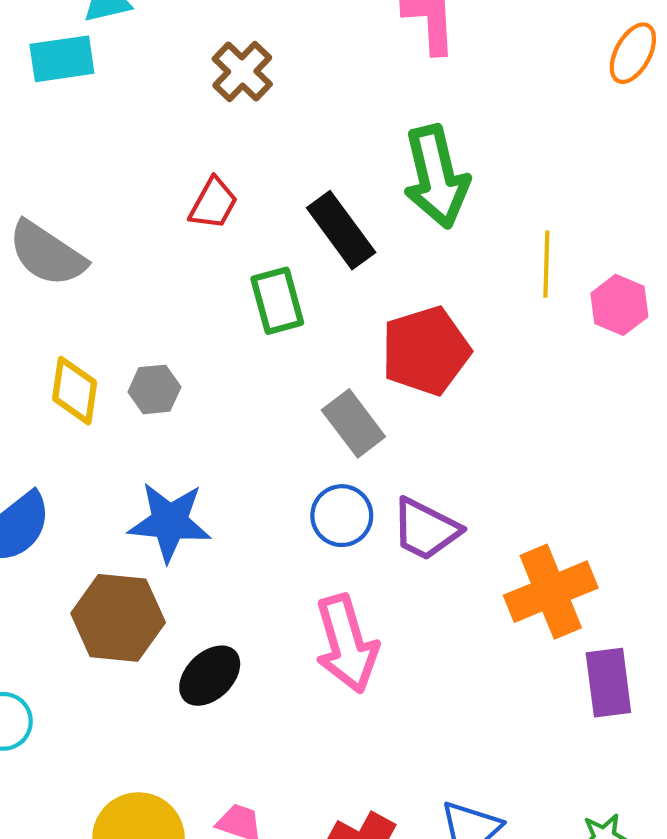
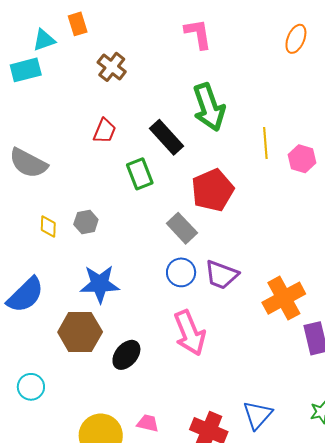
yellow diamond: (75, 391) -> (48, 227), size x0.7

